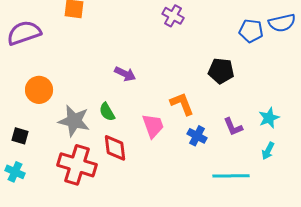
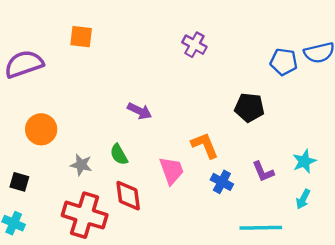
gray star: (74, 121) -> (81, 165), size x0.6

